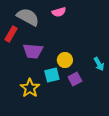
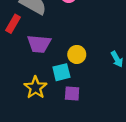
purple square: (75, 79) -> (72, 93), moved, turned 32

